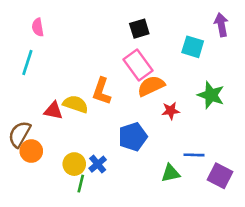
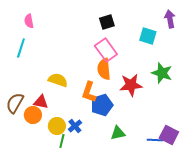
orange semicircle: (151, 86) -> (104, 69), moved, turned -70
orange L-shape: (102, 91) -> (89, 92), moved
red triangle: (53, 111) -> (41, 102), moved
red star: (171, 111) -> (131, 85), size x1.6
orange circle: (31, 151) -> (33, 115), moved
blue line: (194, 155) -> (155, 140), moved
green triangle: (171, 173) -> (118, 133), moved

